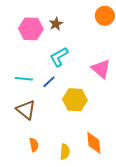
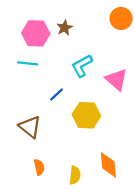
cyan L-shape: (59, 57) -> (82, 66), moved
cyan line: (24, 79) -> (28, 63), moved

